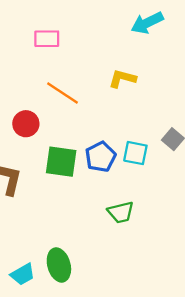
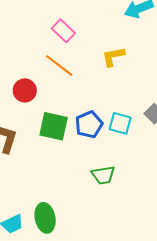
pink rectangle: (47, 39) -> (63, 31), moved, turned 40
yellow L-shape: (122, 79) -> (113, 56), turned -30

